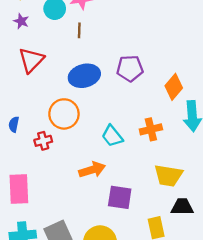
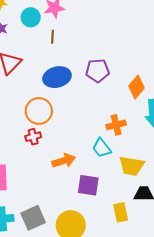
cyan trapezoid: (112, 136) -> (102, 148), moved
red cross: (43, 141) -> (33, 137), moved

